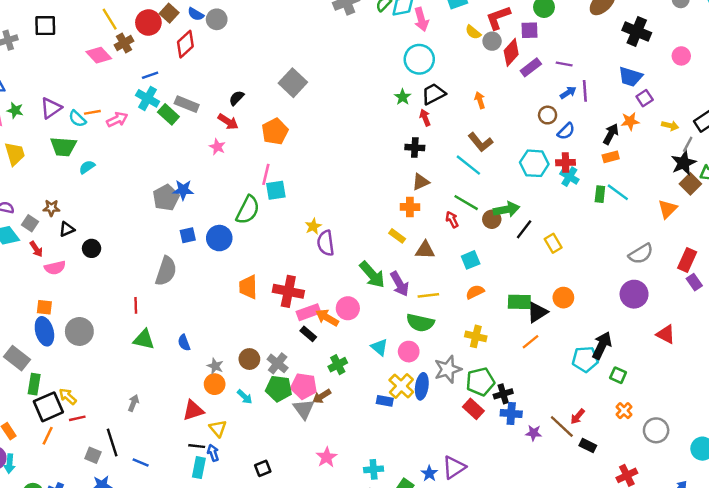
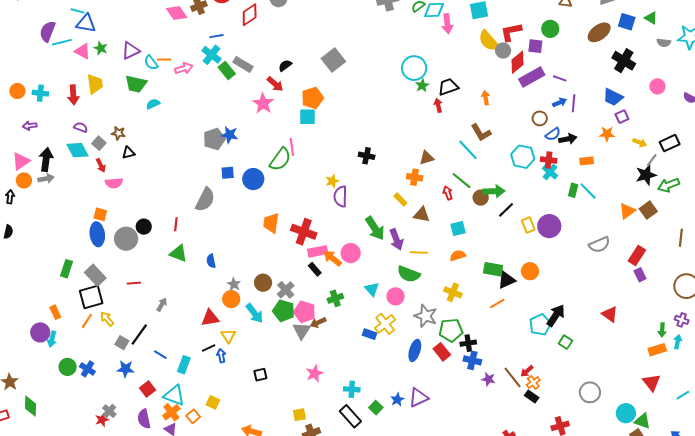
yellow semicircle: (473, 32) -> (489, 41), size x1.6
cyan circle: (419, 59) -> (414, 68), moved
purple rectangle: (531, 67) -> (532, 77), size x1.4
black arrow: (611, 134) -> (568, 139), moved, turned 42
pink star: (217, 147) -> (263, 103), size x1.5
black cross: (415, 148) -> (367, 156), moved
pink line: (266, 174) -> (292, 147), moved, turned -30
brown square: (690, 184) -> (648, 210), moved
cyan square: (276, 190) -> (307, 117), moved
black circle: (92, 248) -> (144, 227), moved
purple circle: (634, 294) -> (549, 226), moved
gray rectangle: (17, 358) -> (95, 275), moved
cyan pentagon: (585, 359) -> (540, 325), turned -30
gray star: (448, 369) -> (426, 316), turned 30
green rectangle: (34, 384) -> (66, 269), moved
blue ellipse: (422, 386) -> (415, 350), moved
yellow arrow: (68, 396) -> (107, 319), moved
cyan arrow: (245, 397) -> (254, 313), size x1.5
orange cross: (624, 411) -> (533, 382), moved
red line: (77, 418) -> (134, 283), moved
black line: (112, 443) -> (139, 334), turned 45
black line: (197, 446) -> (209, 348), turned -40
cyan rectangle: (199, 468) -> (184, 365), moved

